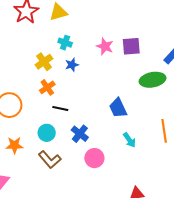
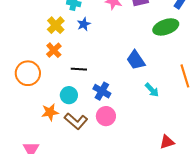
orange cross: (47, 87) -> (54, 50), moved
orange star: (14, 145) -> (50, 112), moved
pink circle: (94, 158) -> (106, 116), moved

